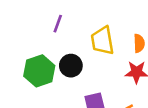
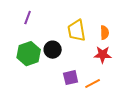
purple line: (58, 24) -> (28, 18), moved

